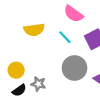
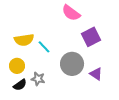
yellow semicircle: (34, 30) -> (24, 40), moved
cyan line: (65, 37) -> (44, 47), moved

